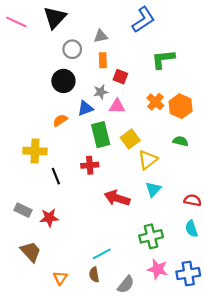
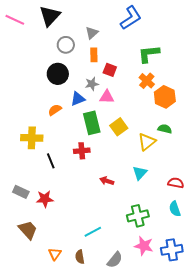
gray triangle: (101, 36) -> (92, 33), turned -32
orange cross: (155, 102) -> (147, 81), moved
yellow triangle: (148, 160) -> (147, 142), moved
red arrow: (117, 198) -> (107, 181), size x0.6
brown semicircle: (94, 275) -> (80, 257), moved

